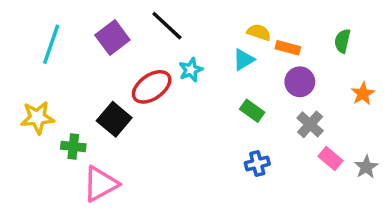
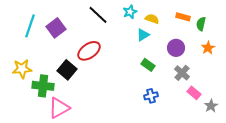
purple square: (112, 37) -> (56, 28), moved
orange rectangle: (288, 48) -> (183, 17), moved
cyan star: (191, 70) -> (130, 12), moved
orange star: (363, 94) -> (208, 48), moved
green cross: (73, 146) -> (43, 86), size x1.5
gray star: (366, 167) -> (211, 106), moved

